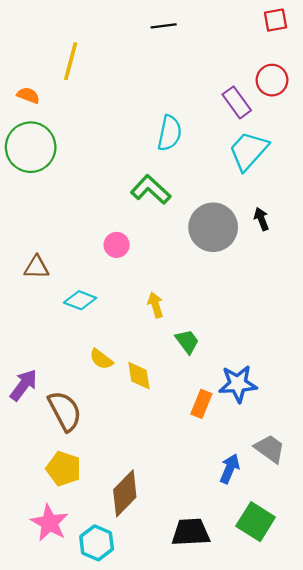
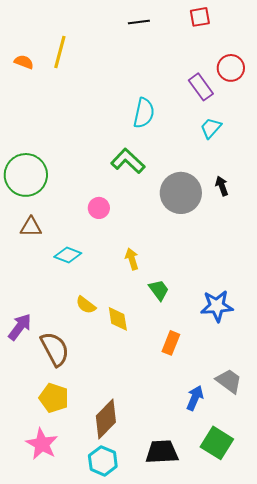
red square: (276, 20) -> (200, 17), moved
orange semicircle: (28, 95) -> (24, 62), moved
green circle: (31, 147) -> (26, 175), moved
cyan trapezoid: (248, 151) -> (211, 128), size x0.6
blue star: (238, 384) -> (217, 306), moved
cyan hexagon: (97, 543) -> (103, 461), moved

